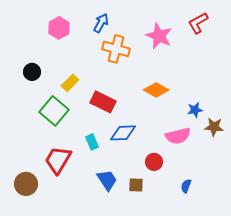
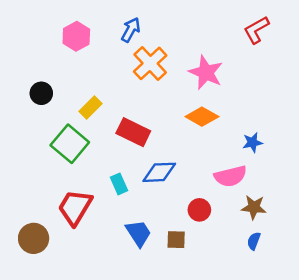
pink star: (159, 36) -> (206, 73), moved
orange cross: (116, 49) -> (150, 63), turned 32
brown star: (214, 127) -> (254, 207), moved
blue semicircle: (186, 186) -> (254, 241), moved

